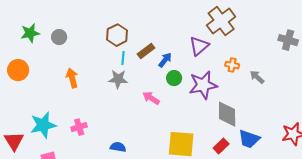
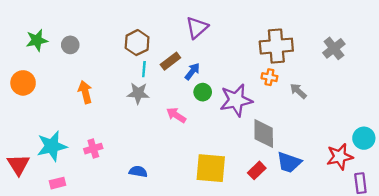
brown cross: (221, 21) -> (276, 46), moved, turned 32
gray cross: (288, 40) -> (334, 48), turned 36
purple triangle: (199, 46) -> (197, 28), moved

